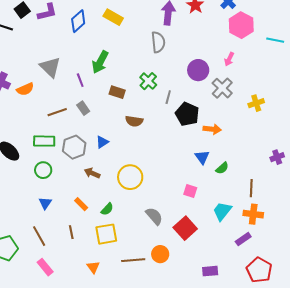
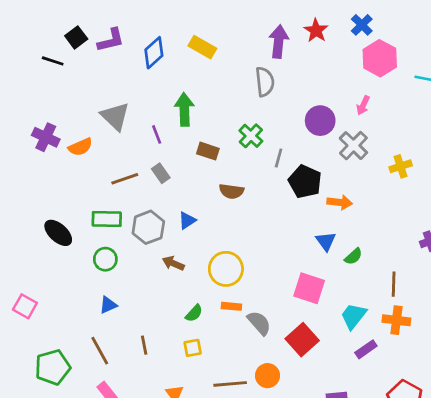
green arrow: (100, 62) -> (184, 109), turned 150
pink square: (190, 191) -> (309, 288), size x1.6
blue triangle: (45, 203) -> (108, 305), turned 32
orange rectangle: (81, 204) -> (231, 306), moved, turned -40
yellow square: (106, 234) -> (193, 348), size x0.6
purple rectangle: (243, 239) -> (366, 349), moved

